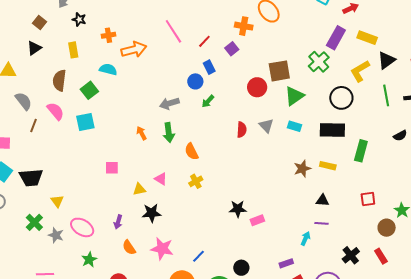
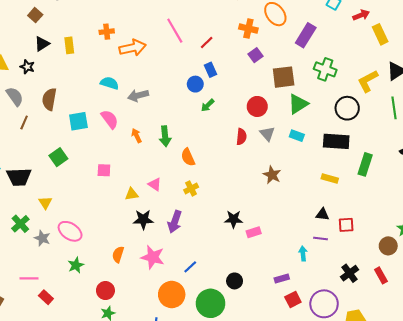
black star: (79, 19) -> (27, 67), moved
purple rectangle: (336, 38) -> (306, 35), moved
yellow rectangle: (367, 38) -> (380, 34), moved, turned 42
black triangle: (34, 48) -> (42, 44), moved
purple square: (232, 49) -> (255, 55), moved
green cross: (319, 62) -> (325, 69), turned -30
cyan semicircle: (108, 69) -> (109, 83), moved
brown semicircle: (59, 80) -> (49, 99), moved
red circle: (257, 87) -> (257, 106), moved
green square: (89, 90) -> (58, 157), moved
gray arrow: (169, 103) -> (138, 95), moved
pink semicircle: (56, 111) -> (110, 119), moved
brown star: (302, 169) -> (272, 175), moved, turned -30
red square: (368, 199) -> (346, 225), moved
purple arrow: (118, 222) -> (175, 222), moved, size x1.5
cyan arrow: (306, 239) -> (303, 253), turned -32
orange semicircle: (129, 247) -> (118, 254), turned 49

